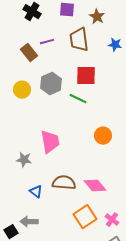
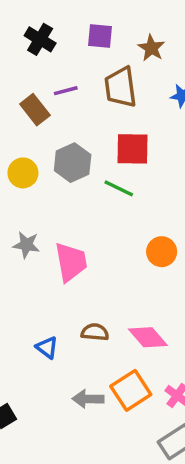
gray star: (24, 160) -> (26, 245), moved
brown semicircle: (64, 183) -> (95, 332), size x0.7
gray arrow: (29, 222) -> (88, 399), moved

